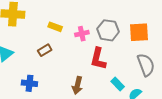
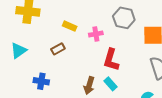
gray hexagon: (108, 30) -> (124, 18), moved
cyan rectangle: (118, 84) -> (110, 84), moved

